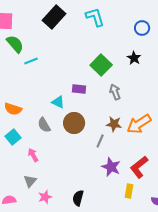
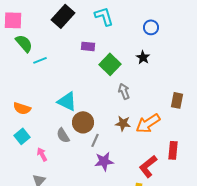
purple rectangle: (79, 89) -> (88, 46), moved
cyan triangle: (58, 102) -> (67, 101), size x1.5
gray semicircle: (44, 125) -> (63, 135), moved
gray line: (100, 141) -> (95, 140), moved
purple star: (111, 167) -> (104, 161), moved, turned -30

